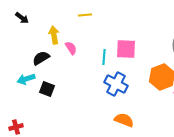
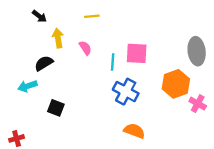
black arrow: (22, 18) -> (39, 16), moved
pink semicircle: (71, 48) -> (85, 48), moved
black square: (47, 89) -> (56, 108), moved

